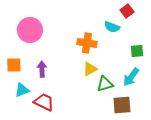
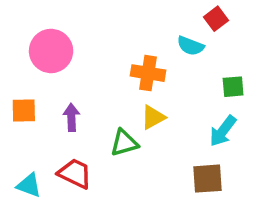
green triangle: (105, 84) -> (124, 143), moved
cyan triangle: (22, 90) -> (29, 185), moved, turned 42

